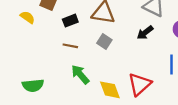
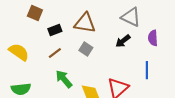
yellow semicircle: (27, 17) -> (19, 52), moved, size x1.5
brown line: (70, 46) -> (55, 53), turned -48

